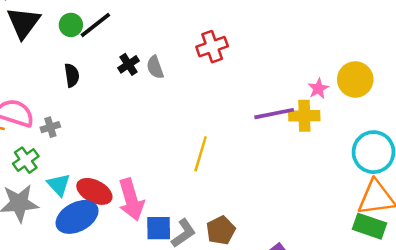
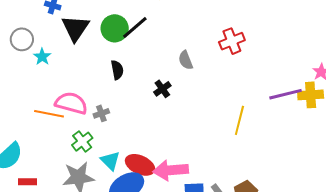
green circle: (71, 25) -> (115, 28), size x1.4
black cross: (129, 64) -> (162, 89), moved
yellow line: (201, 154) -> (239, 120), moved
pink arrow: (131, 199) -> (171, 170), turned 104

